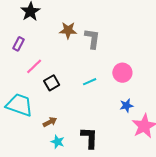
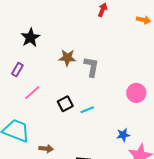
pink circle: (122, 73) -> (136, 93), moved
black square: (52, 83) -> (65, 104), moved
brown arrow: (50, 122) -> (46, 149), turned 32

